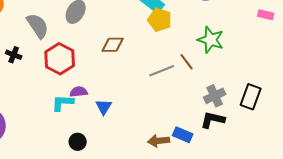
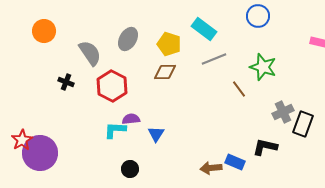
yellow pentagon: (160, 20) -> (169, 44), moved
gray line: (162, 71) -> (214, 59), moved
gray cross: (215, 96) -> (283, 112), moved

